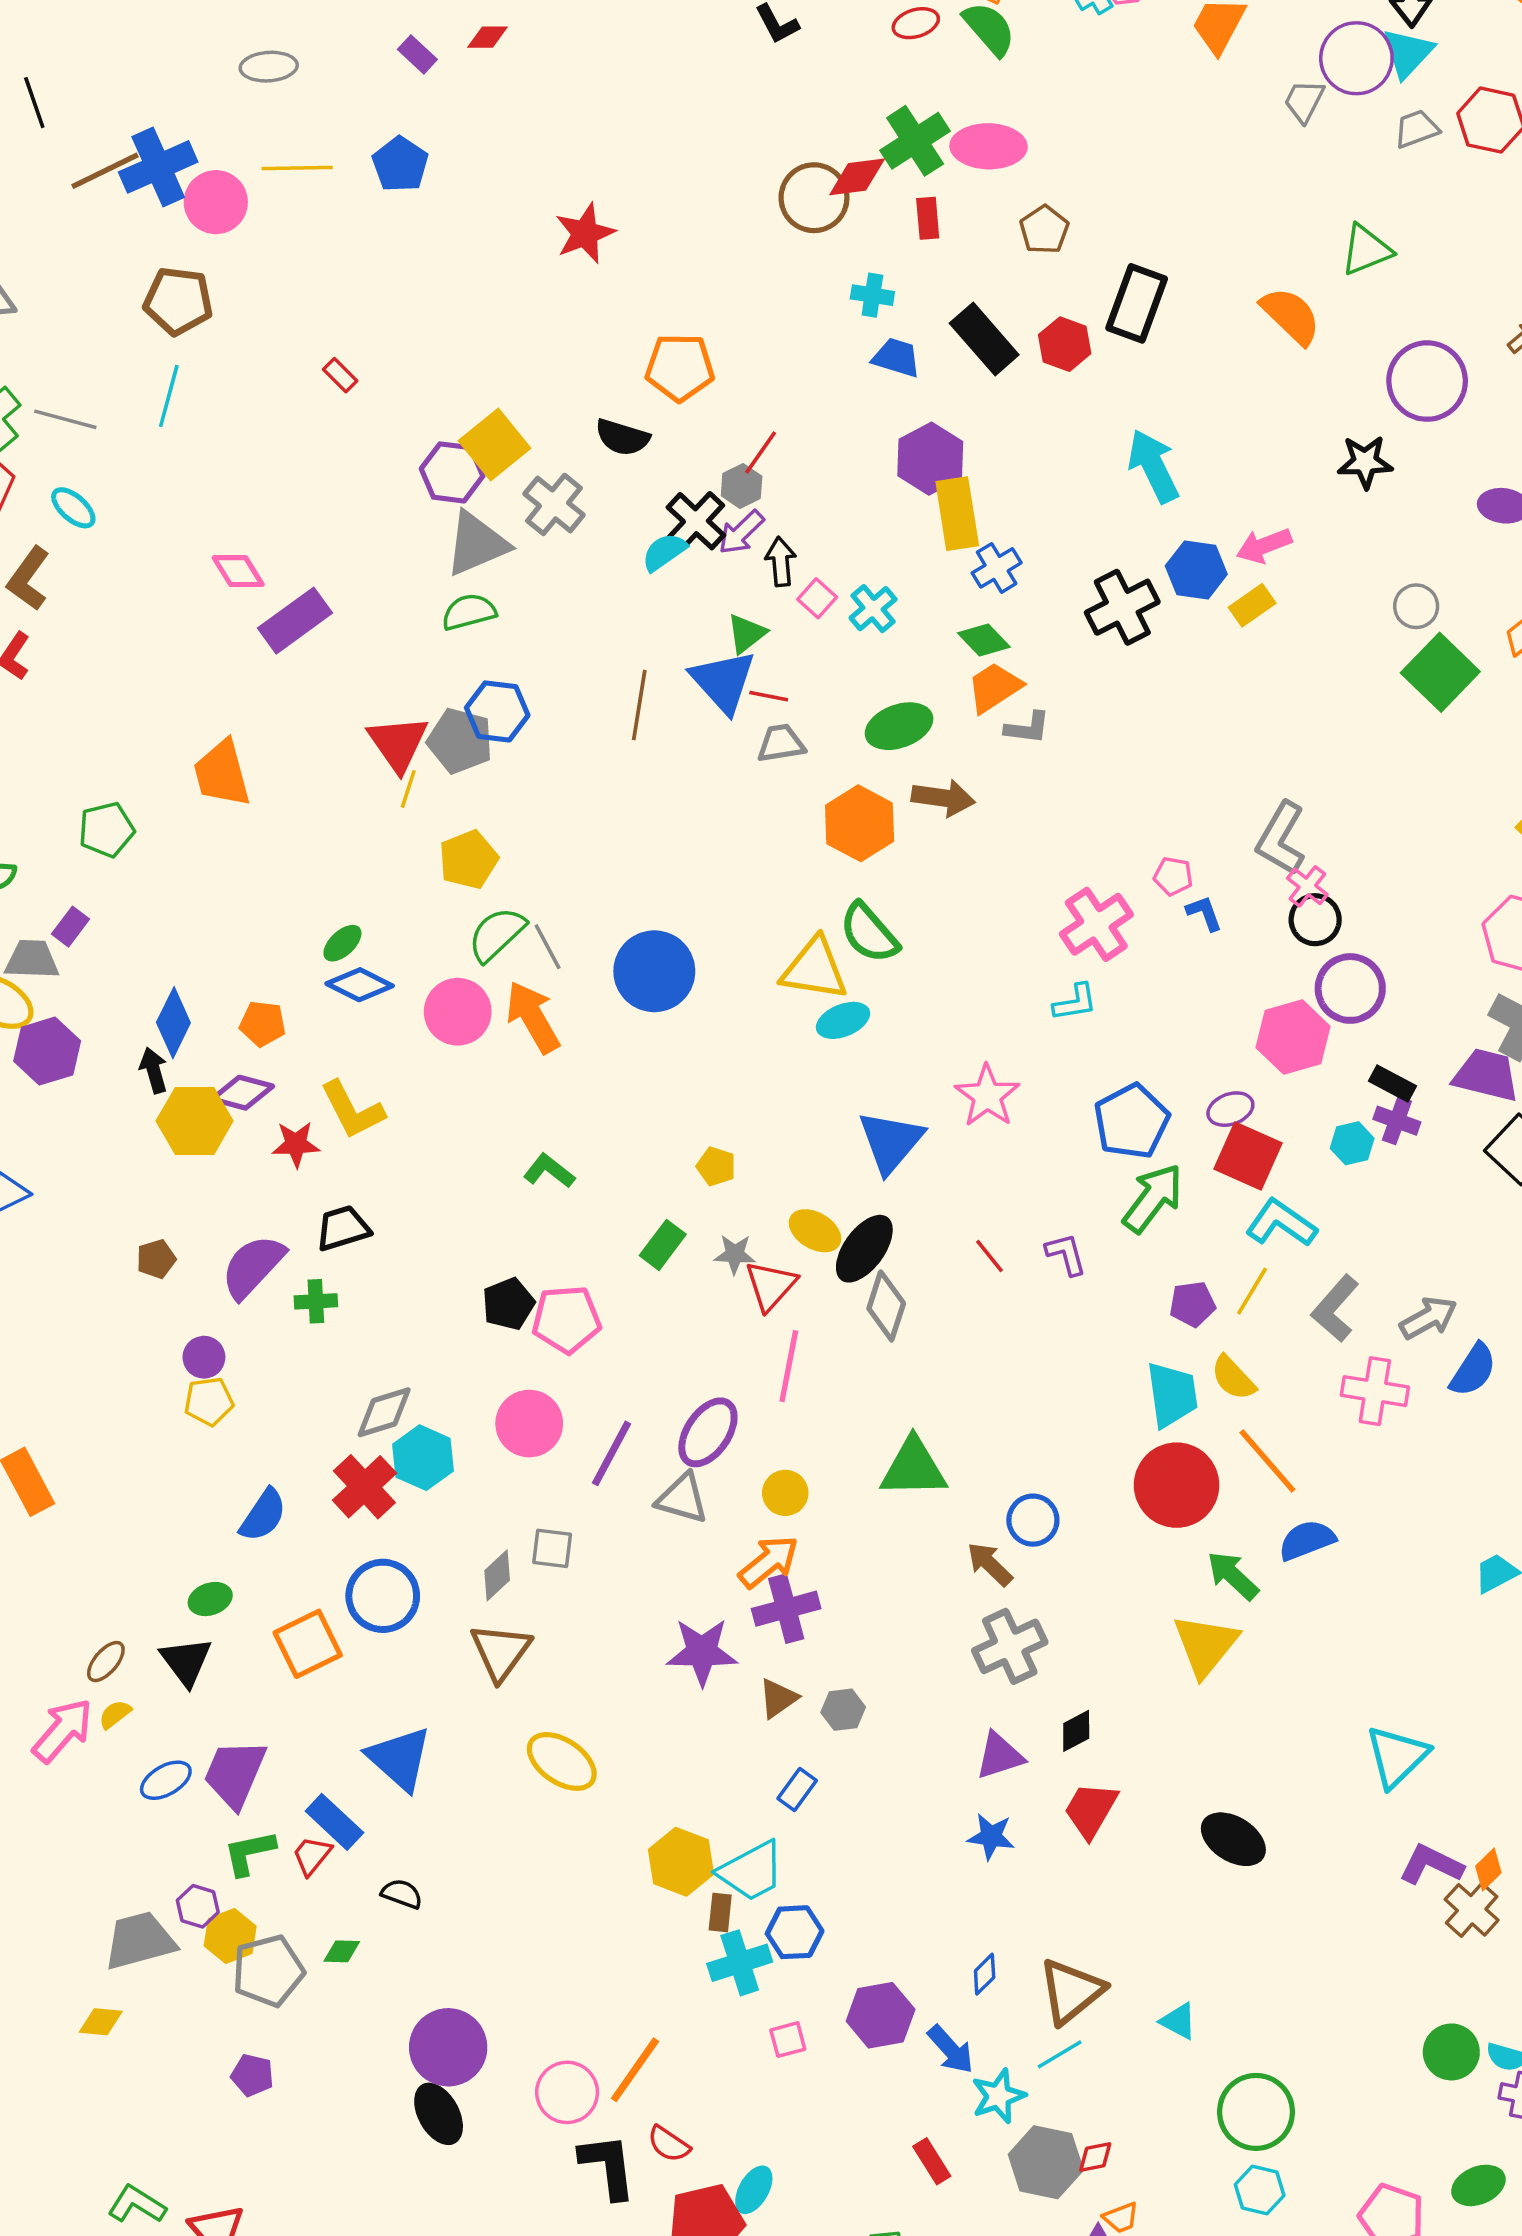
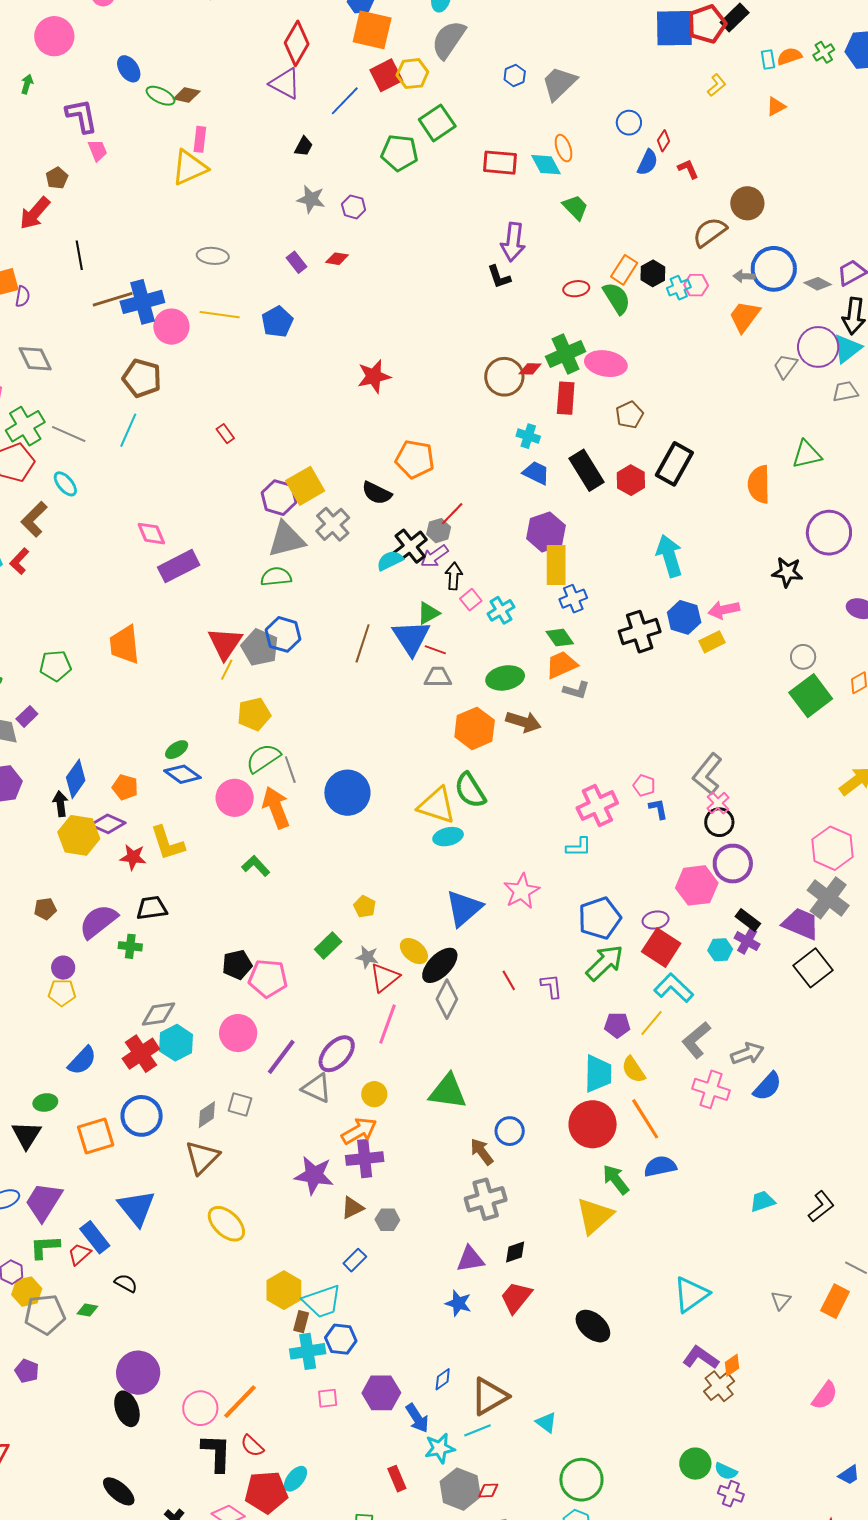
red diamond: (857, 177) -> (530, 369), size x0.7
red rectangle: (928, 218) -> (566, 398), size x1.4
orange semicircle: (1291, 316) -> (759, 484), turned -144
green L-shape: (549, 1171) -> (256, 866), moved

